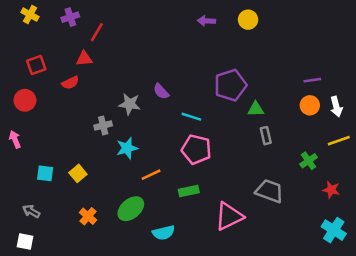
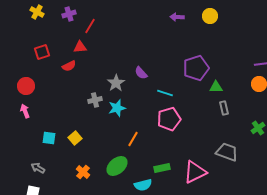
red circle: (25, 100) -> (26, 86), moved
gray star: (130, 104) -> (116, 83), turned 30
cyan star: (127, 148) -> (117, 108), moved
pink pentagon: (196, 149) -> (169, 119), turned -30
orange line: (151, 175) -> (133, 139), turned -35
green rectangle: (189, 191) -> (162, 168), moved

